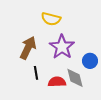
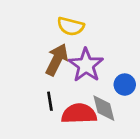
brown arrow: (28, 48) -> (57, 60), moved
red semicircle: (57, 82) -> (79, 114), size x1.4

